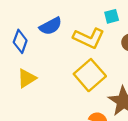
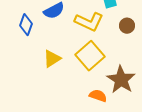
yellow triangle: (27, 78) -> (52, 59), moved

